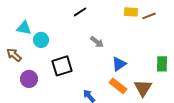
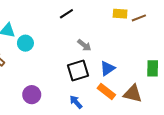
black square: (62, 66) -> (78, 70), moved
purple circle: (29, 79) -> (32, 95), moved
brown triangle: (143, 88) -> (133, 94), turned -48

